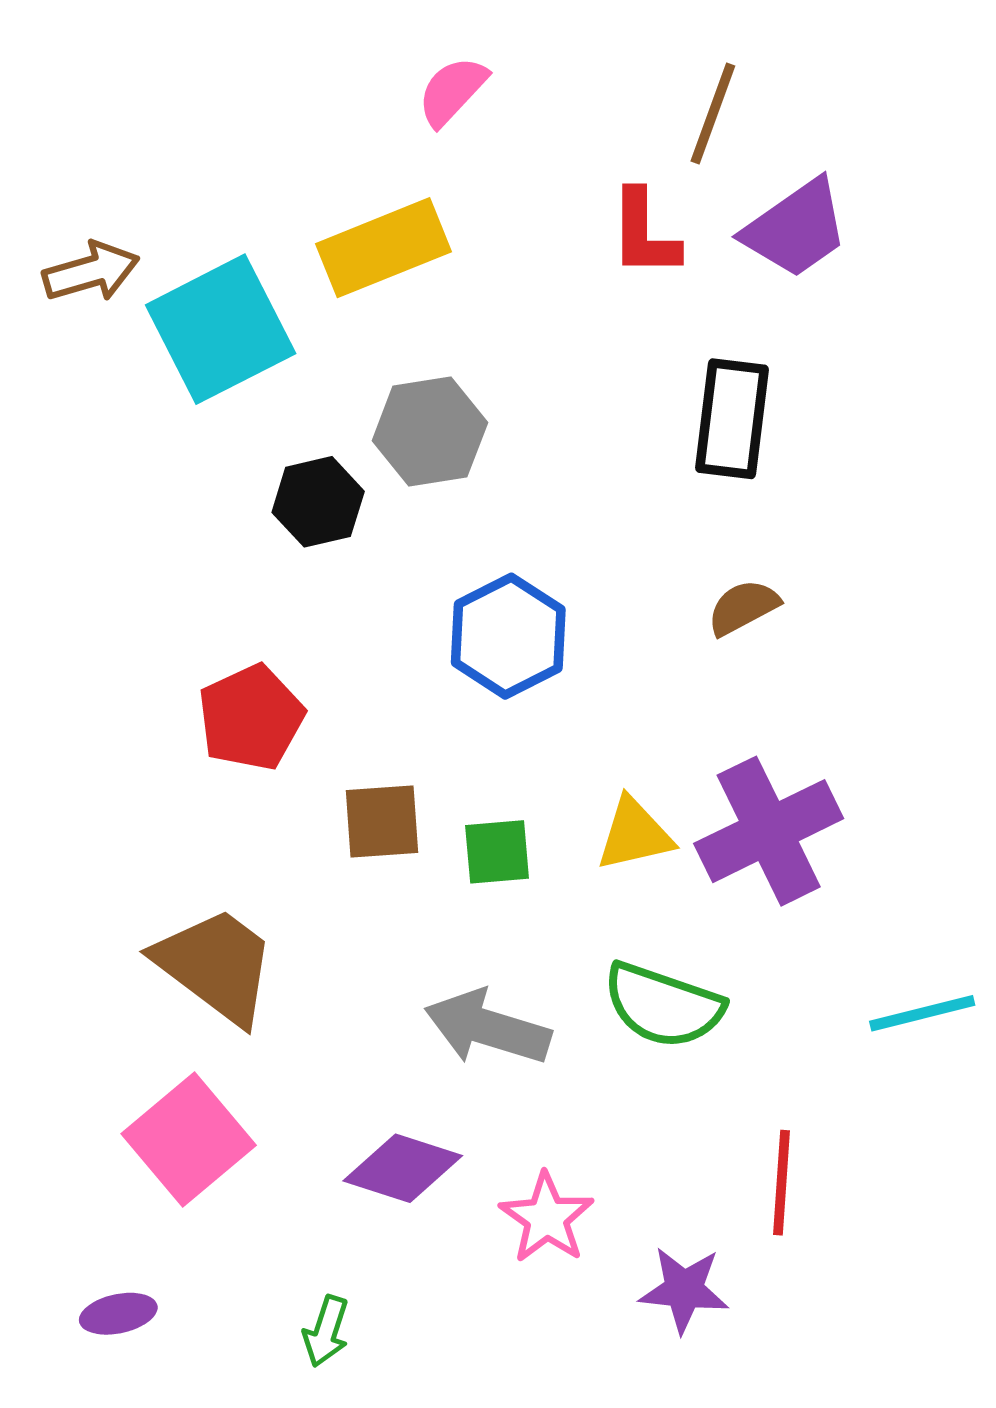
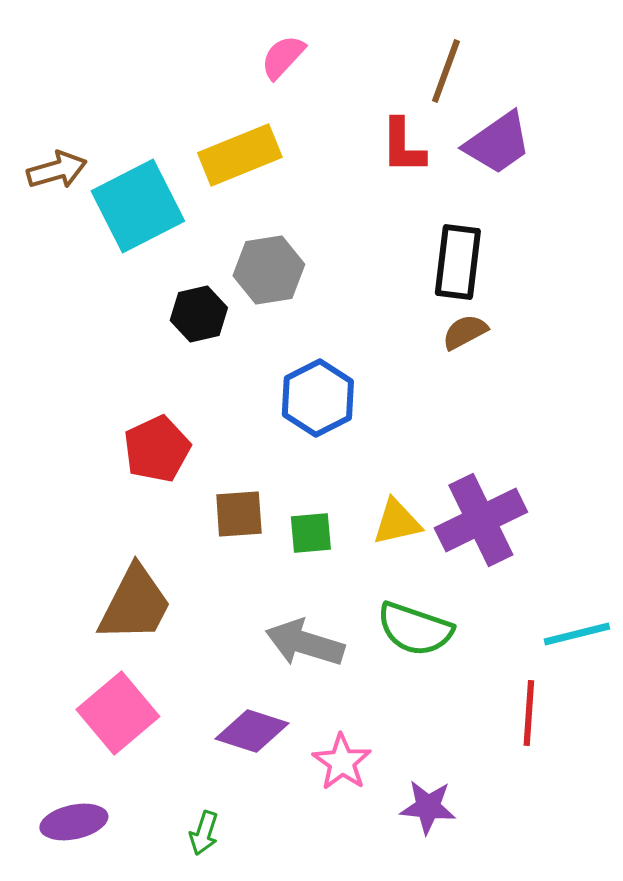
brown semicircle: (743, 607) -> (465, 332), moved
brown trapezoid: (216, 965) -> (135, 604), turned 80
red line: (782, 1183) -> (529, 713), moved
purple ellipse: (118, 1314) -> (74, 822), size x1.4

